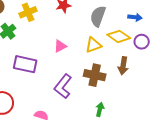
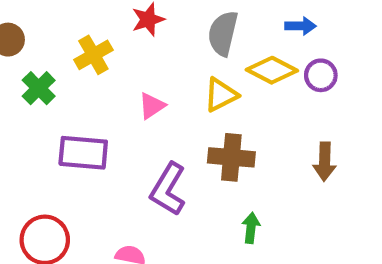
yellow cross: (28, 12) -> (93, 55), moved
brown arrow: (123, 66) -> (325, 162), moved

